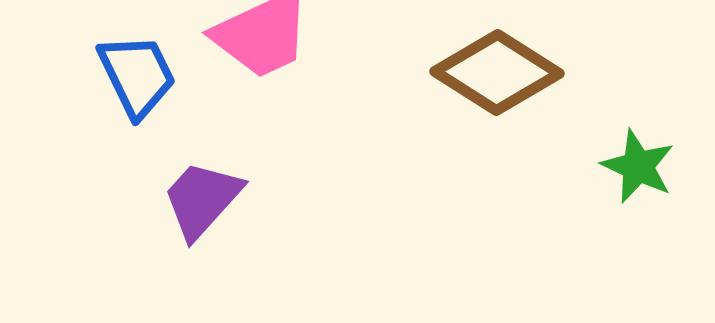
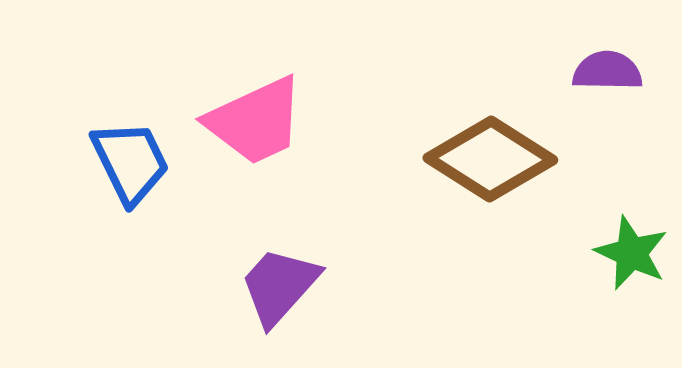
purple trapezoid: (202, 199) -> (279, 286), moved

